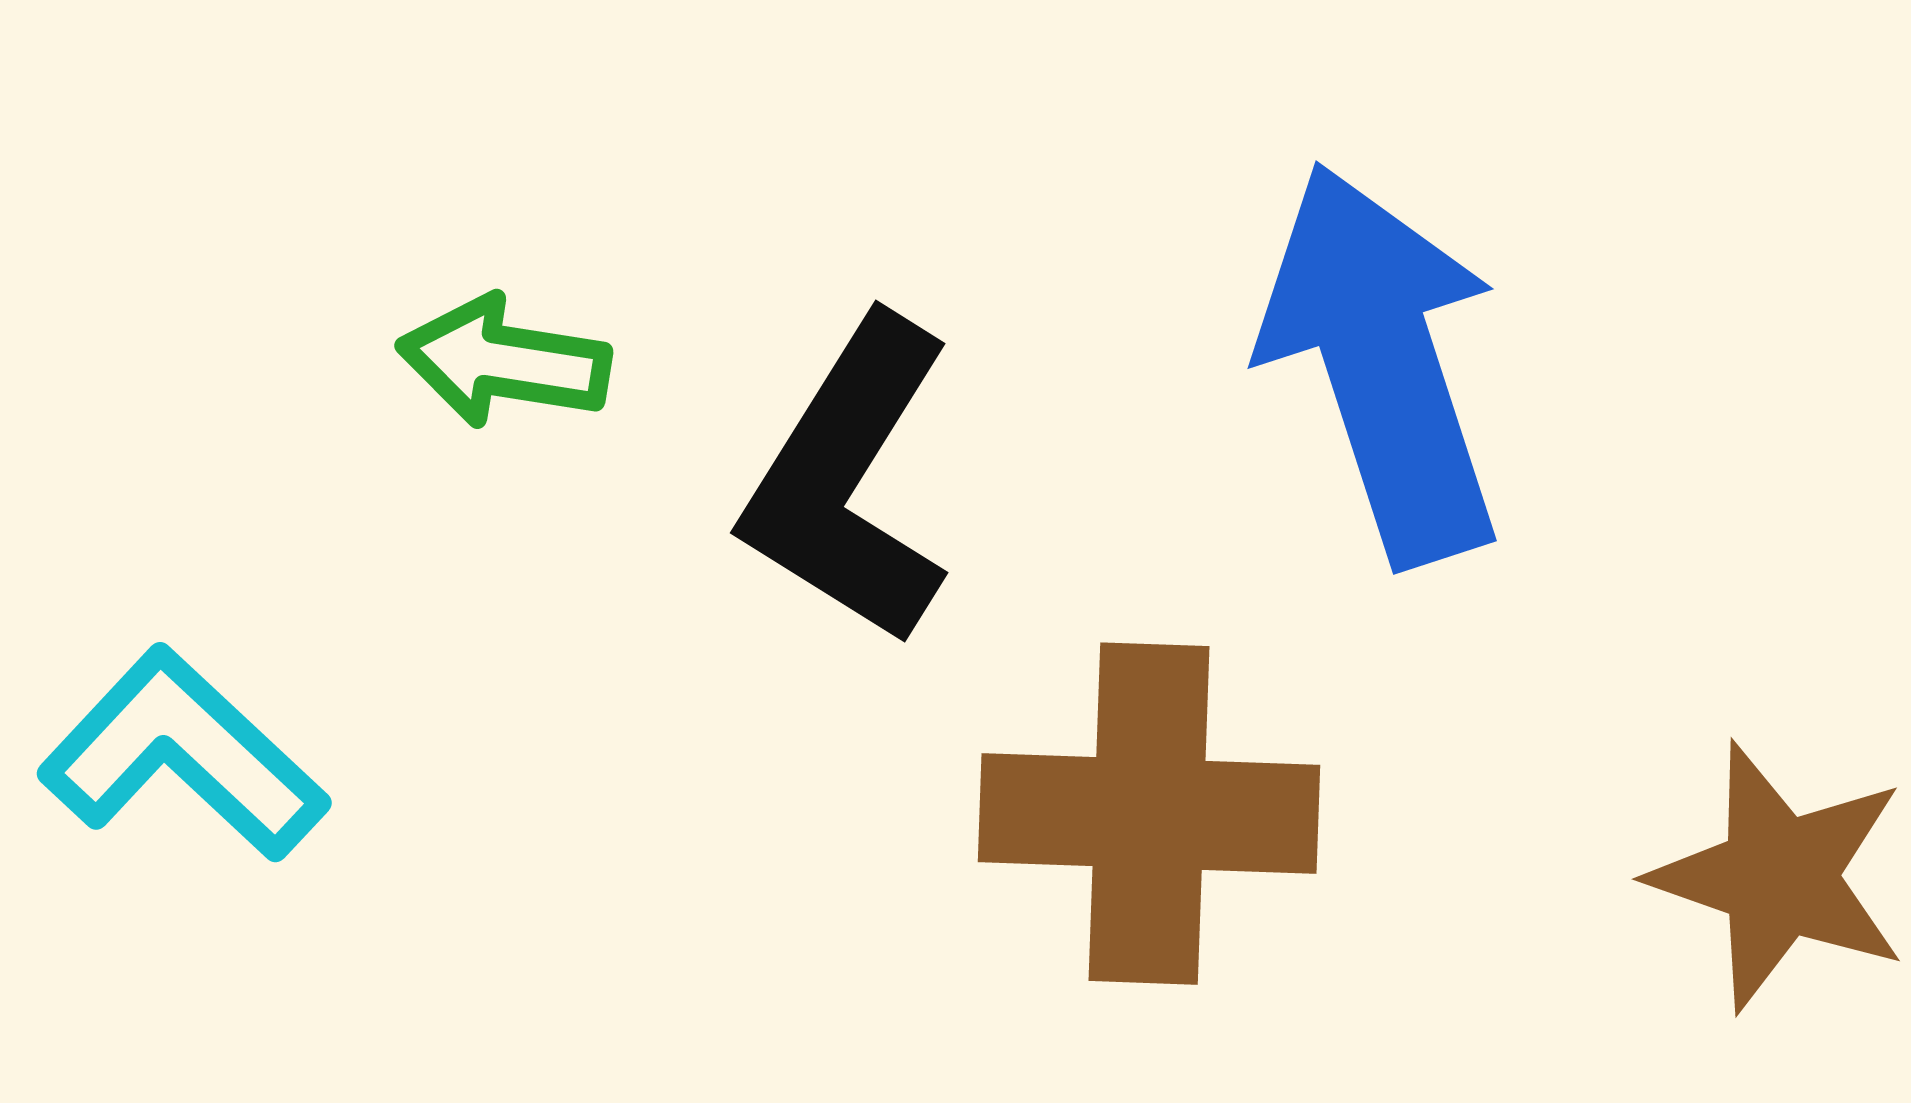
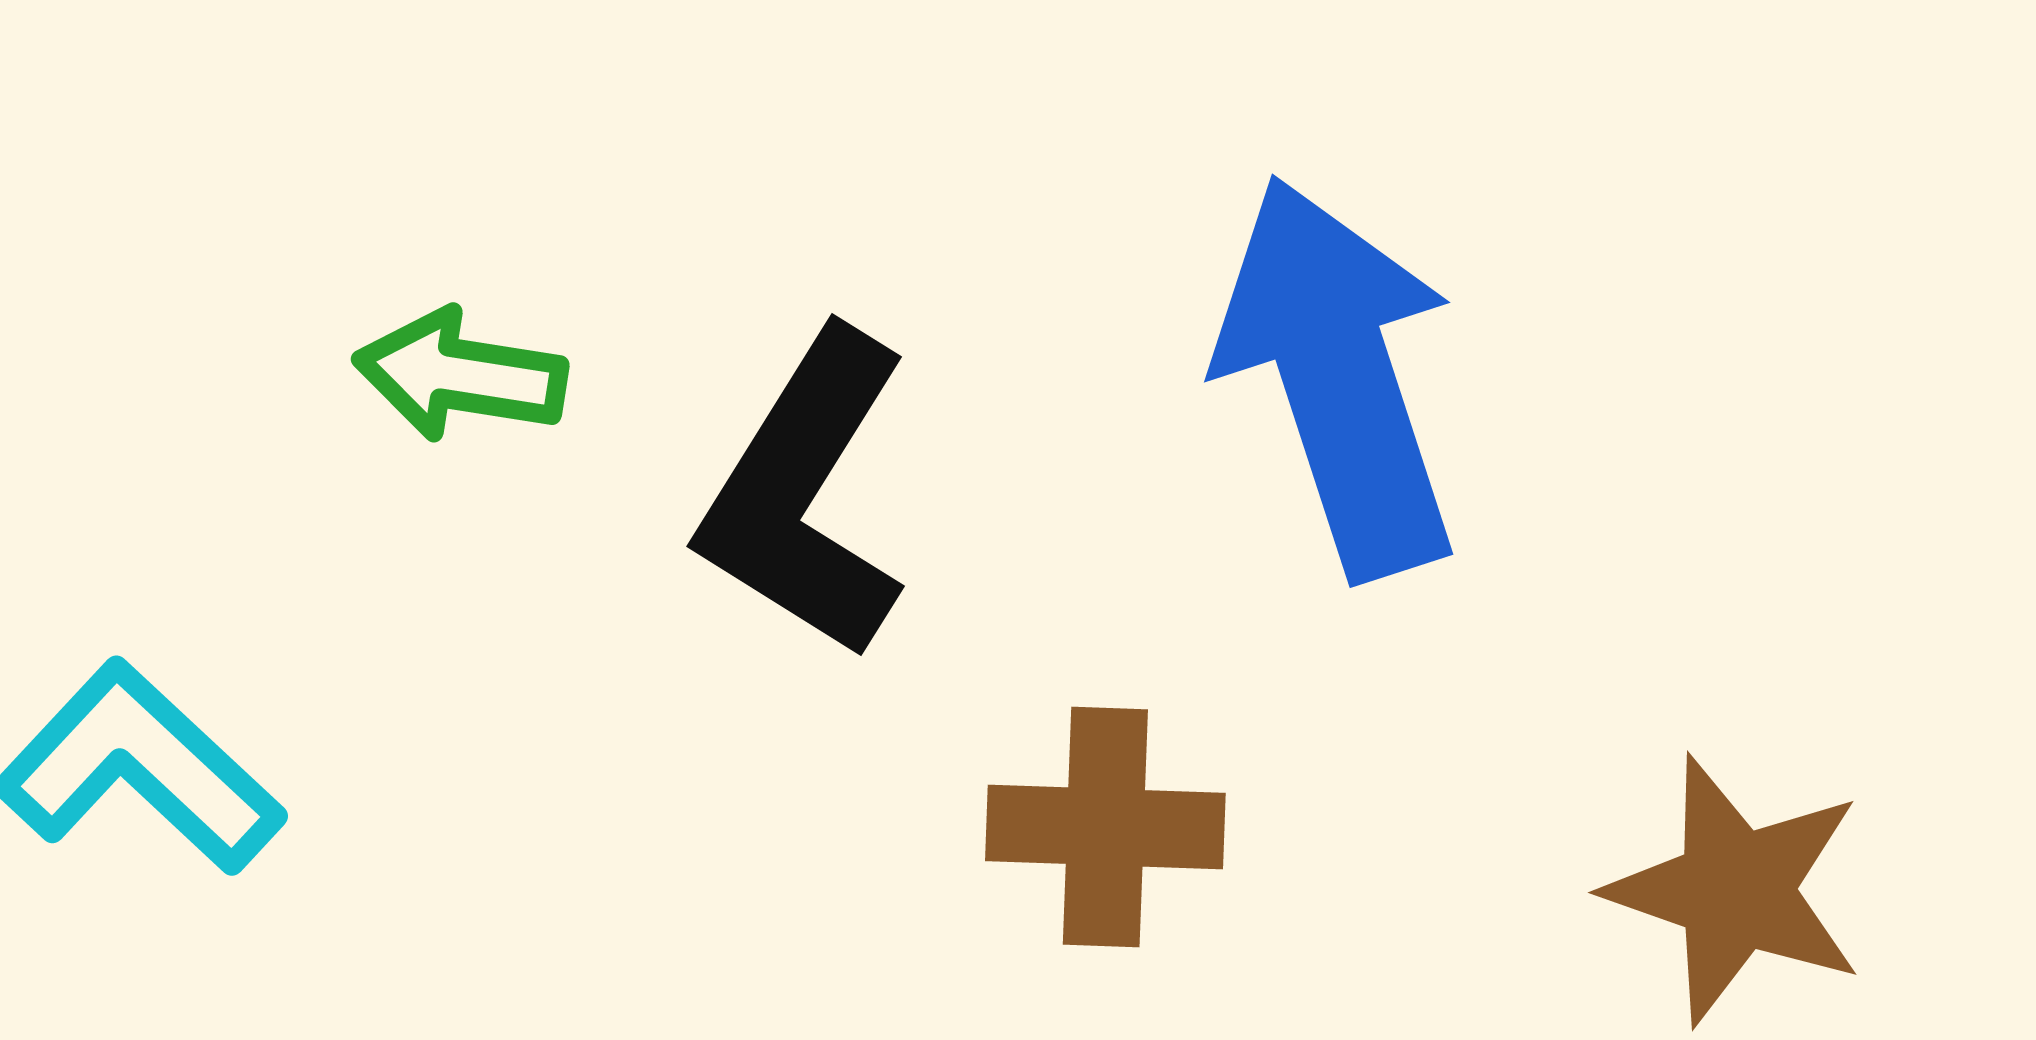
brown cross: (1149, 814) -> (1105, 827), size x0.7

